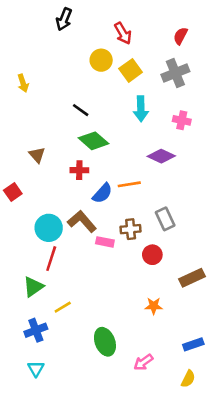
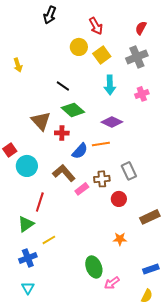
pink cross: (182, 120) -> (142, 94), turned -32
brown triangle: (37, 155) -> (41, 121), moved, size x1.5
purple diamond: (161, 156) -> (112, 122), moved
cyan circle: (49, 228) -> (27, 166), moved
pink rectangle: (105, 242) -> (82, 189), turned -48
green ellipse: (105, 342) -> (94, 267), moved

